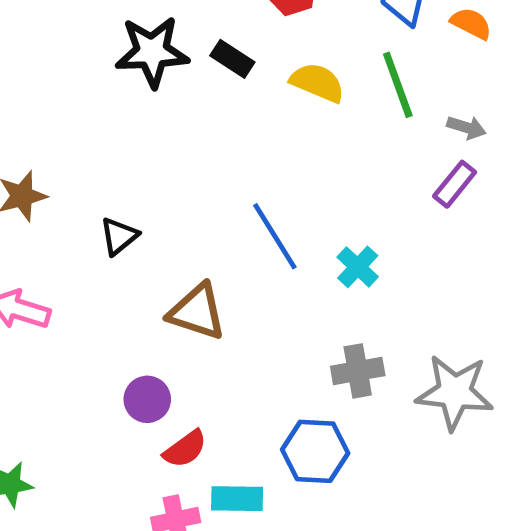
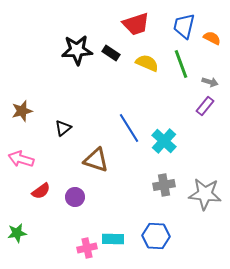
cyan cross: (358, 267) -> (164, 141), size x1.4
red semicircle: (185, 449) -> (41, 191), moved
blue hexagon: (315, 451) -> (156, 236), moved

